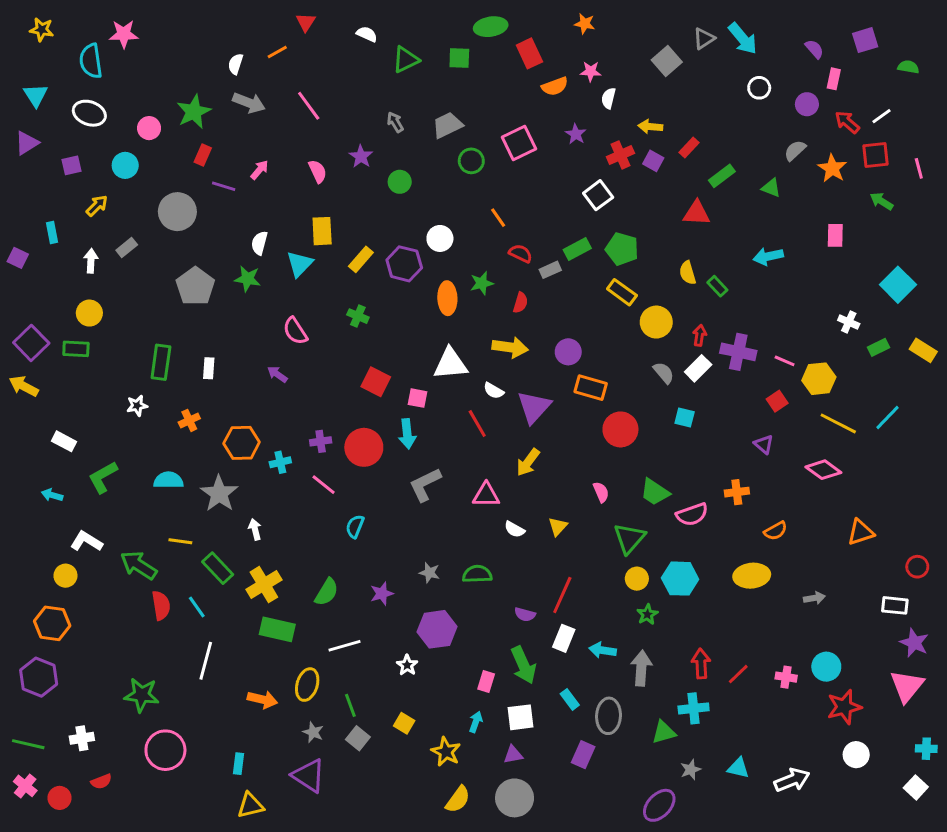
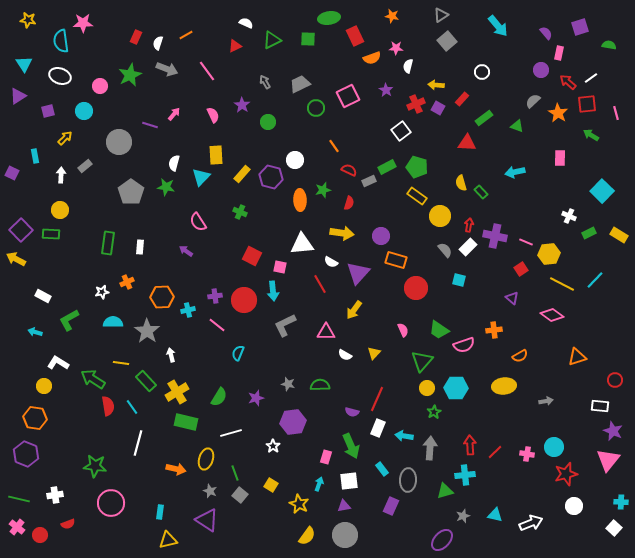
red triangle: (306, 22) -> (235, 46), moved, turned 32
gray triangle: (704, 39) -> (441, 15), moved
white circle: (759, 88) -> (482, 72), moved
red rectangle: (203, 155) -> (136, 37), moved
white star: (137, 406) -> (102, 292), moved

